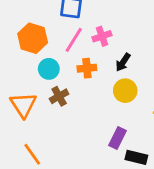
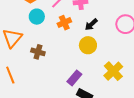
orange cross: (87, 68) -> (64, 23), turned -32
brown cross: (59, 96) -> (38, 52), moved, turned 32

